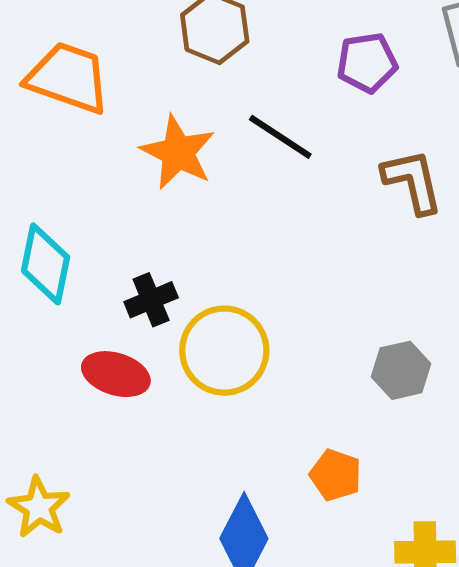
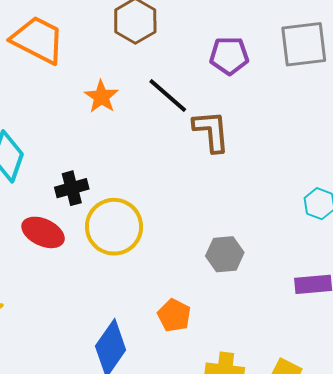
orange star: (178, 152) -> (101, 97), size x0.7
brown L-shape: (413, 181) -> (211, 131), moved

